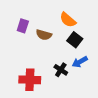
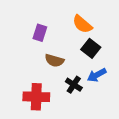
purple rectangle: (23, 26) -> (40, 33), moved
brown semicircle: (44, 35) -> (54, 60), moved

